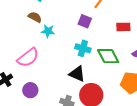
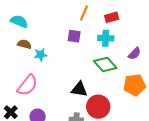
red rectangle: (123, 27) -> (112, 17), moved
cyan cross: (83, 48) -> (106, 38), moved

